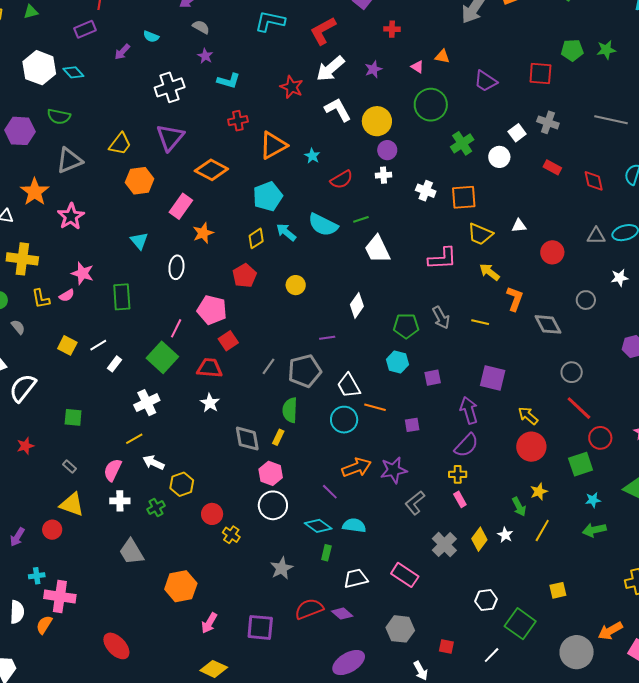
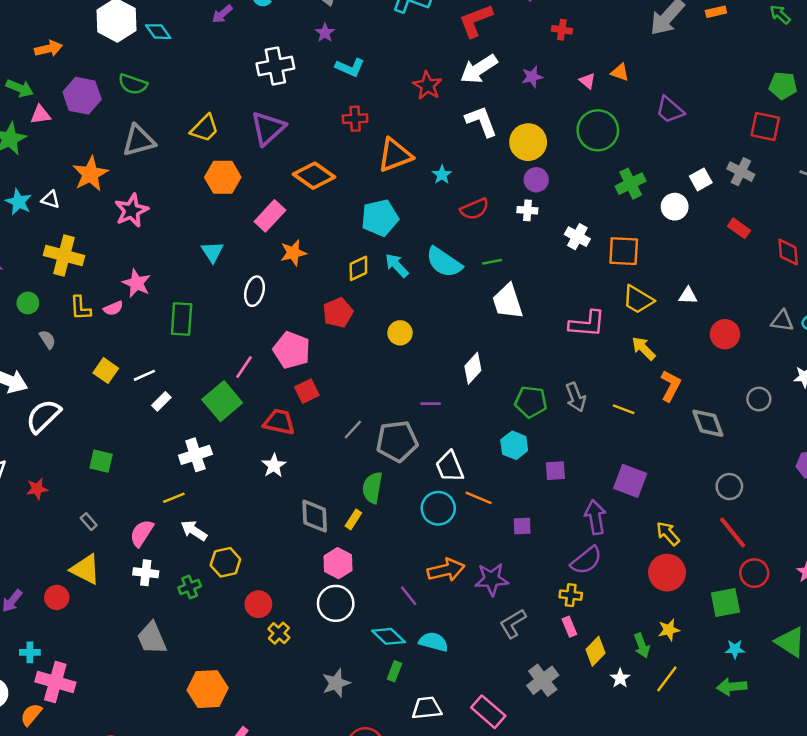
red square: (540, 73) -> (765, 127), moved
yellow diamond: (479, 539) -> (596, 651), moved

